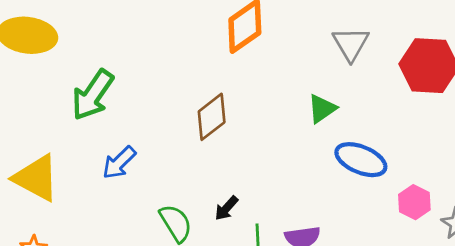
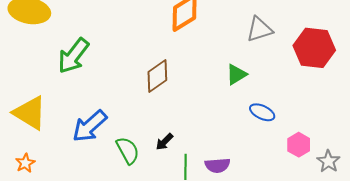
gray triangle: (351, 44) -> (259, 29), turned 40
blue ellipse: (361, 160) -> (262, 112), size x0.7
blue arrow: (119, 163) -> (90, 126), moved, size x1.4

